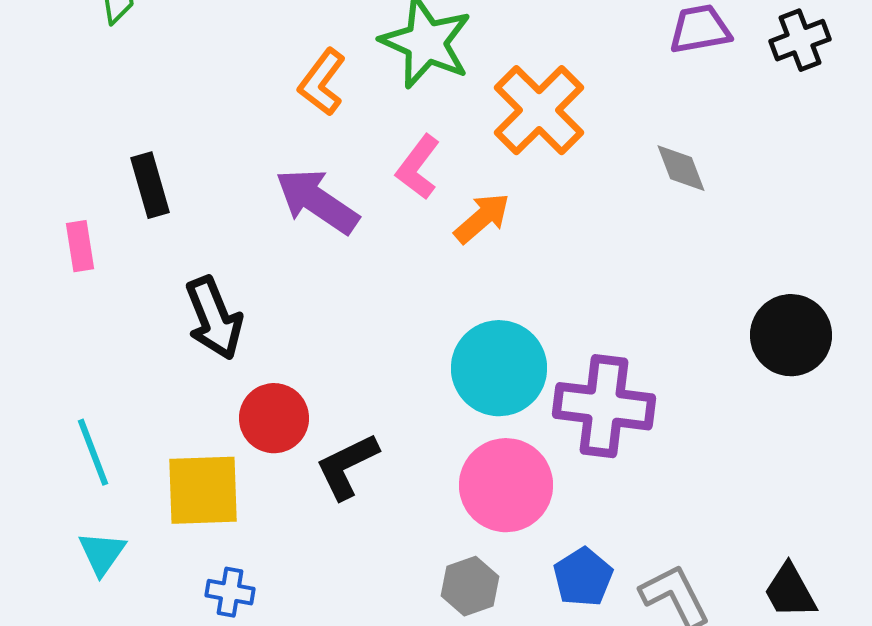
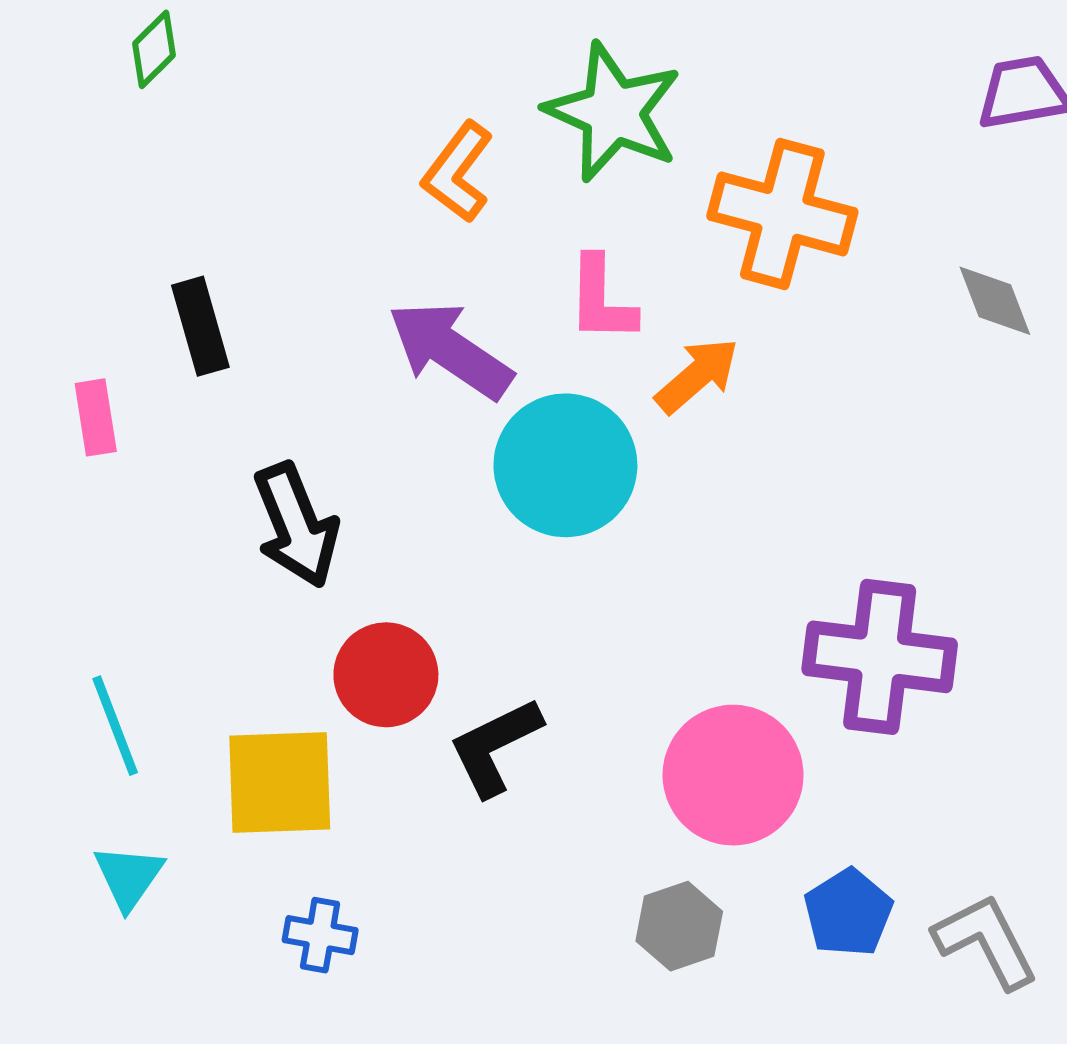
orange cross: (539, 110) -> (782, 214), turned -30
pink L-shape: (418, 167) -> (601, 299), turned -36
cyan circle: (499, 368) -> (565, 465), moved

